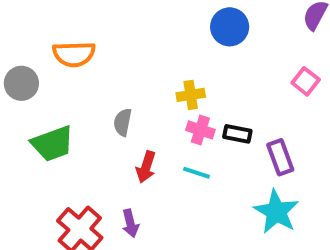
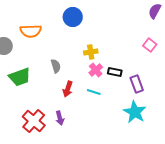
blue circle: (230, 27) -> (73, 17), moved
gray semicircle: (123, 122) -> (56, 66), turned 152
pink cross: (200, 130) -> (96, 70), turned 32

